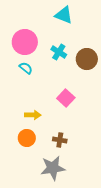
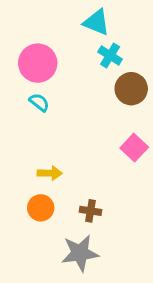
cyan cross: (59, 52) -> (110, 56), moved
pink square: (66, 98) -> (134, 148), moved

